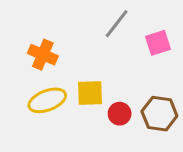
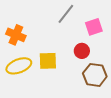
red circle: (120, 114) -> (82, 51), moved

